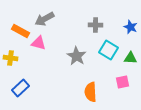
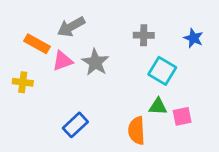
pink triangle: (38, 43) -> (63, 61), turned -35
gray star: (76, 56) -> (95, 62), moved
green triangle: (130, 58) -> (158, 106), moved
blue rectangle: (20, 88) -> (75, 125), moved

